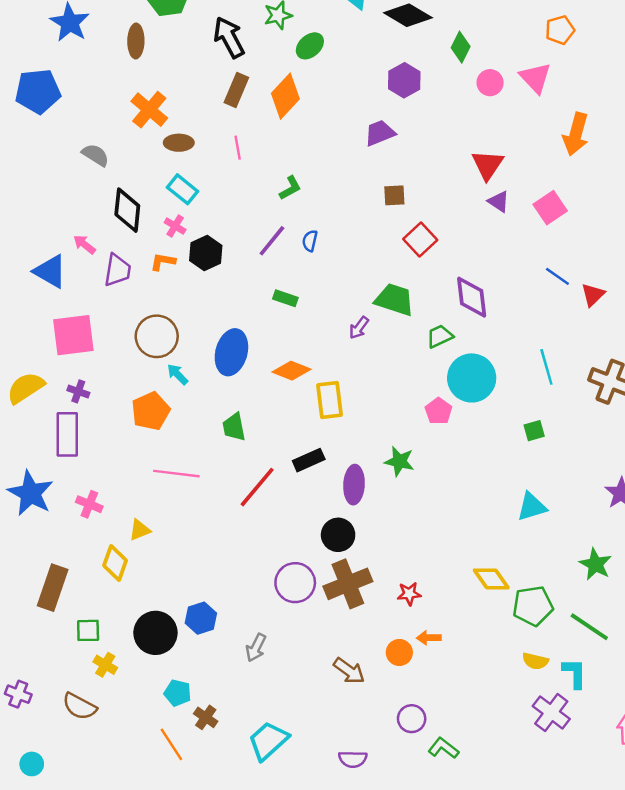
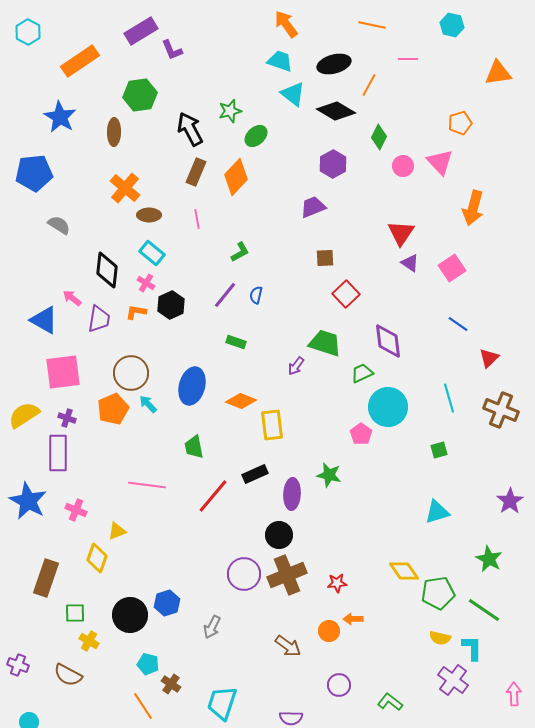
gray semicircle: (95, 155) -> (59, 225), moved
red triangle: (593, 295) -> (489, 358), moved
orange pentagon: (151, 411) -> (113, 409), moved
cyan trapezoid: (268, 741) -> (222, 703), turned -30
green L-shape: (443, 748) -> (390, 702), moved

